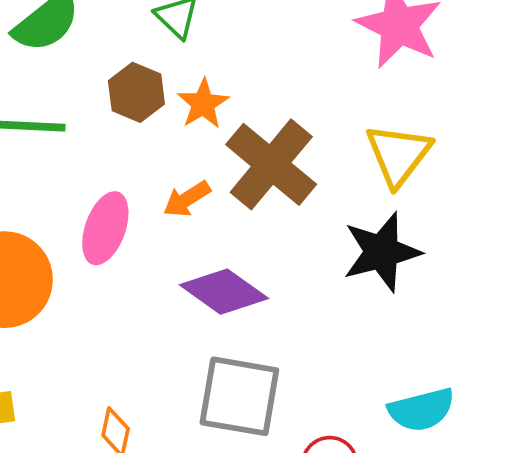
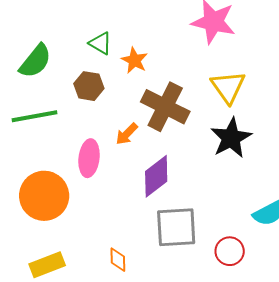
orange star: (203, 104) -> (134, 60), moved
purple diamond: (224, 292) -> (156, 176), turned -60

